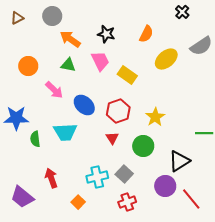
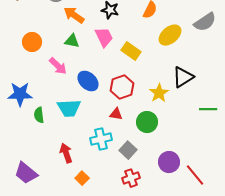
red triangle: (112, 138) -> (116, 114), turned -48
black triangle: (179, 161) -> (183, 77), moved
cyan cross: (97, 177) -> (101, 139), moved
red arrow: (51, 178) -> (66, 153), moved

